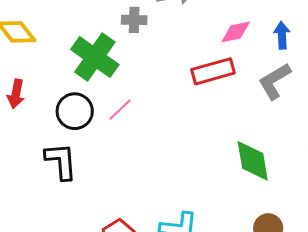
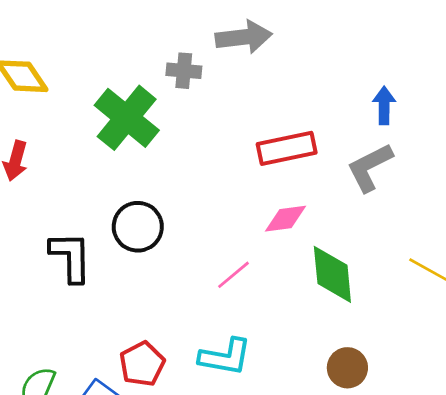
pink diamond: (236, 32) -> (286, 219), moved
pink line: (120, 110) -> (233, 275), moved
black circle: (75, 111) -> (138, 227), moved

